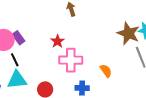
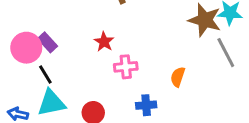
pink cross: (71, 60) -> (126, 67), size x0.7
orange semicircle: (106, 71) -> (178, 77), turned -120

